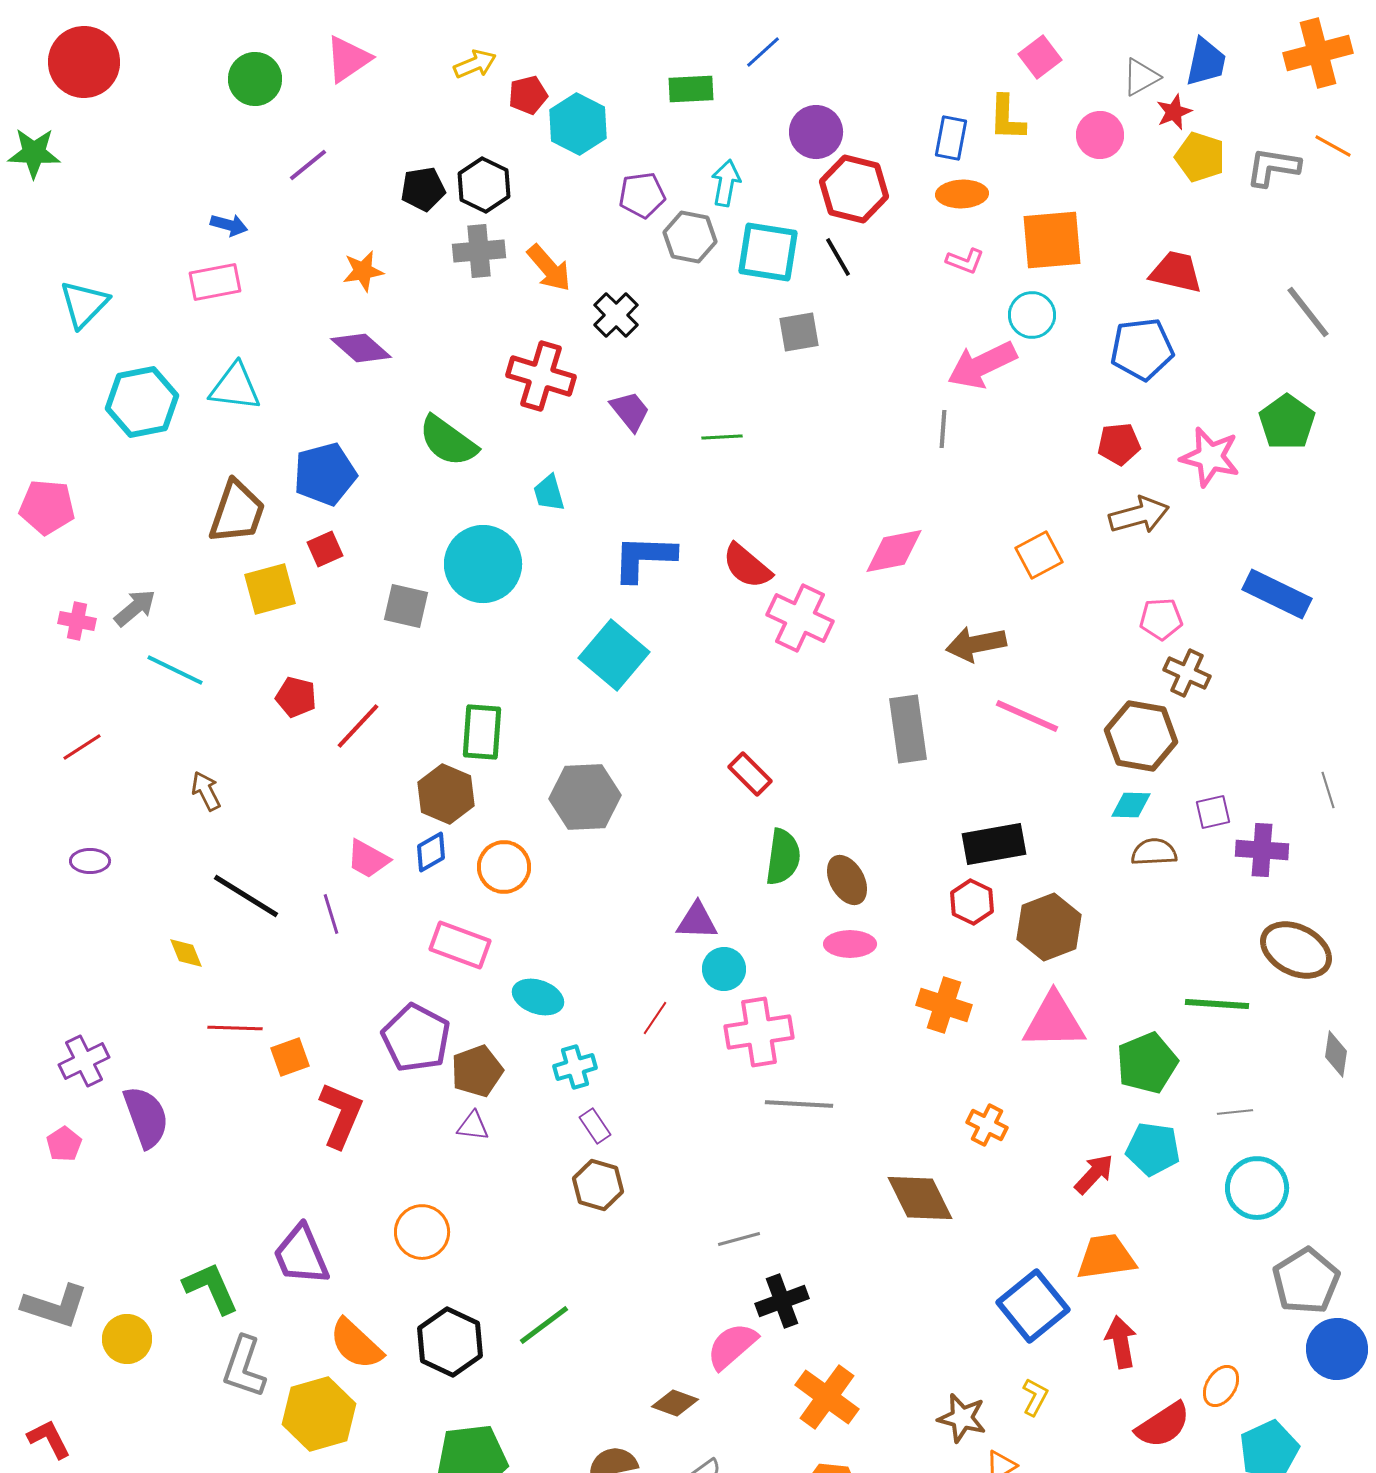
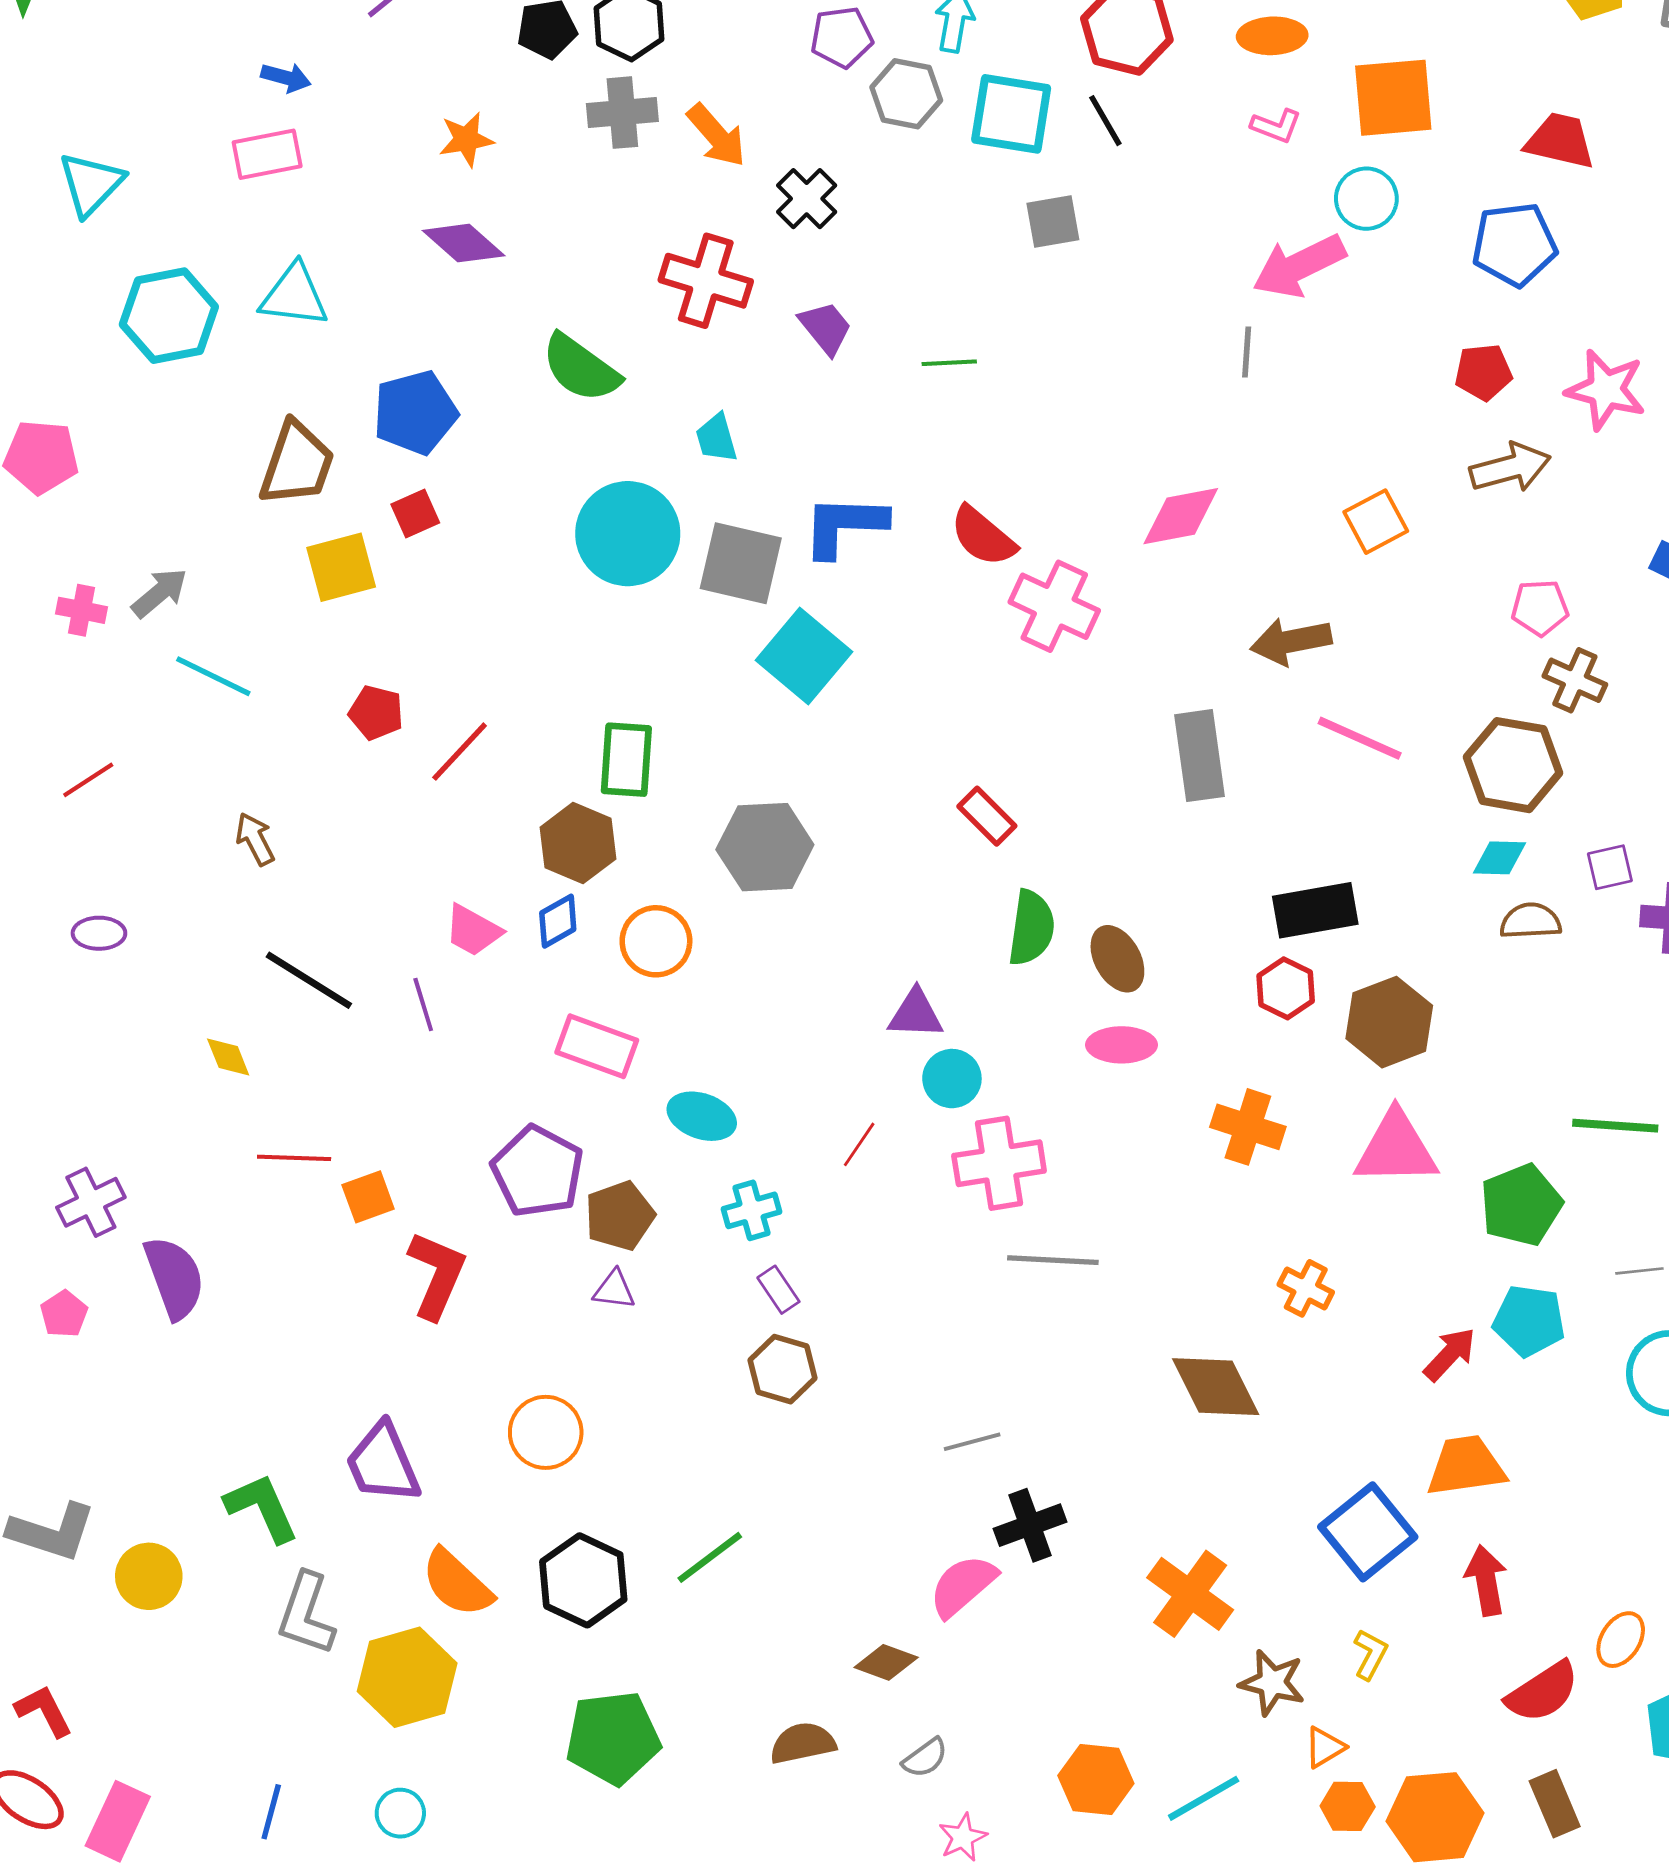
gray square: (406, 606) -> (741, 563), moved, size x1.4
orange cross: (827, 1397) -> (1190, 1594), moved

